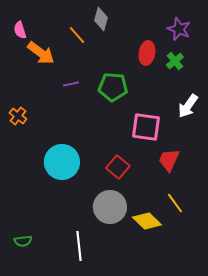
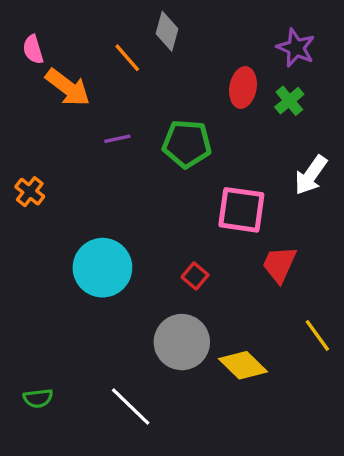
red square: (118, 167) -> (195, 276), size x0.7
yellow line: (175, 203) -> (317, 335), moved
white line: (79, 246) -> (131, 407), turned -40

